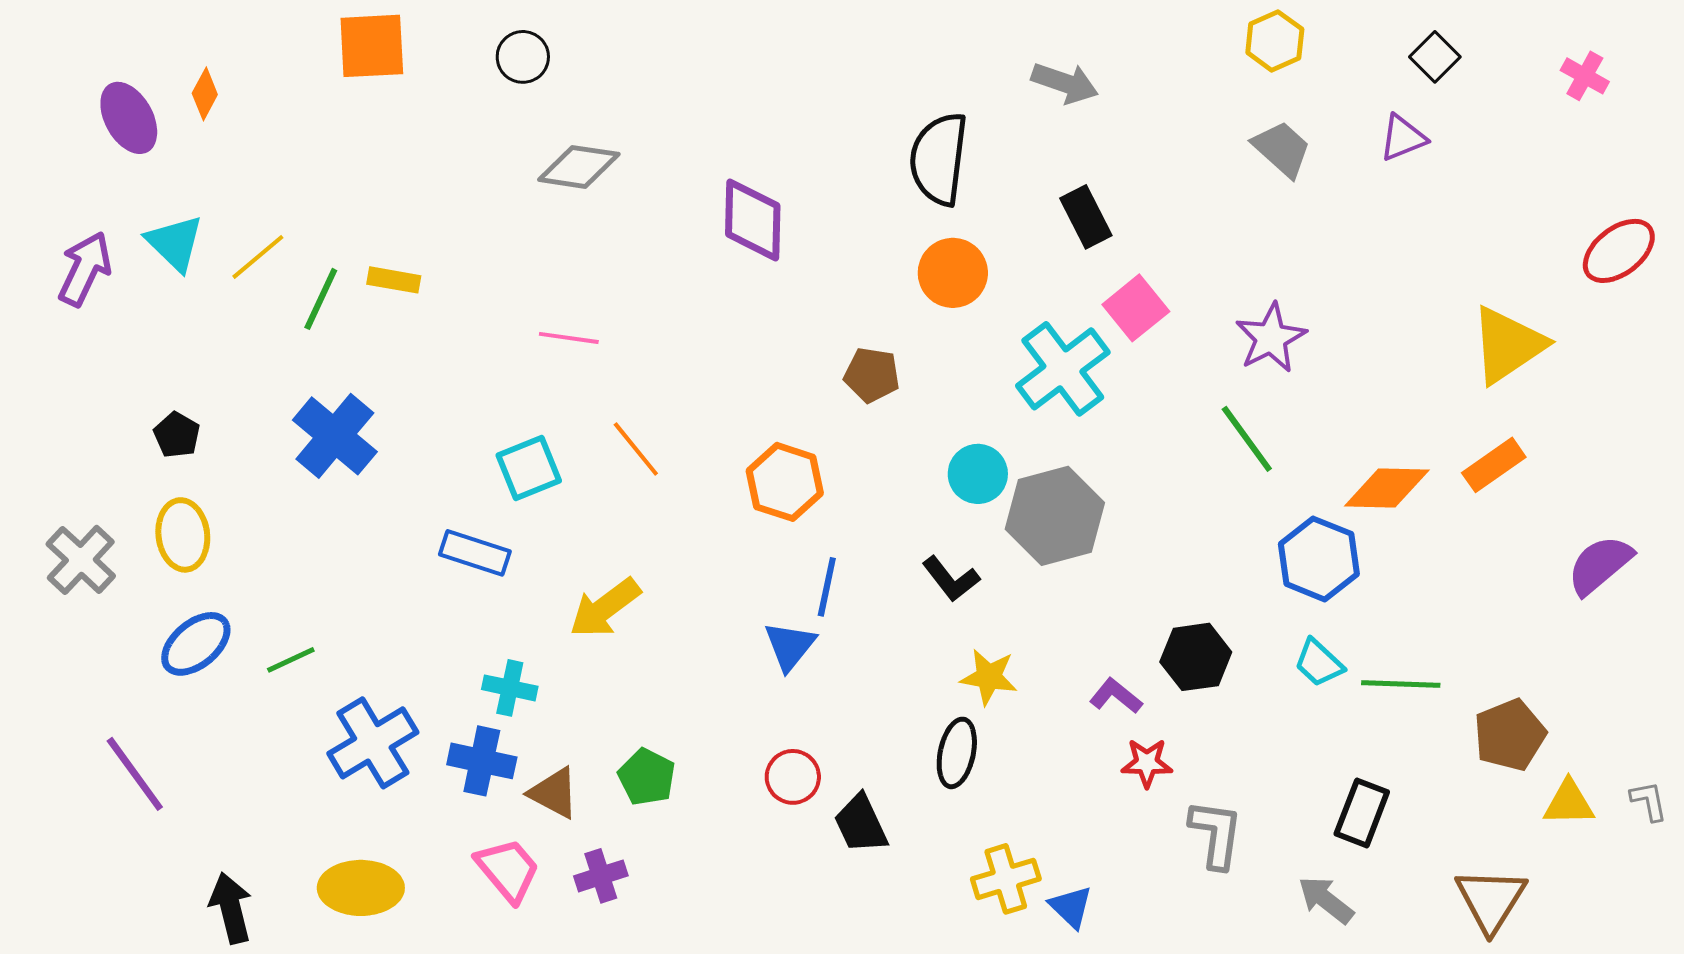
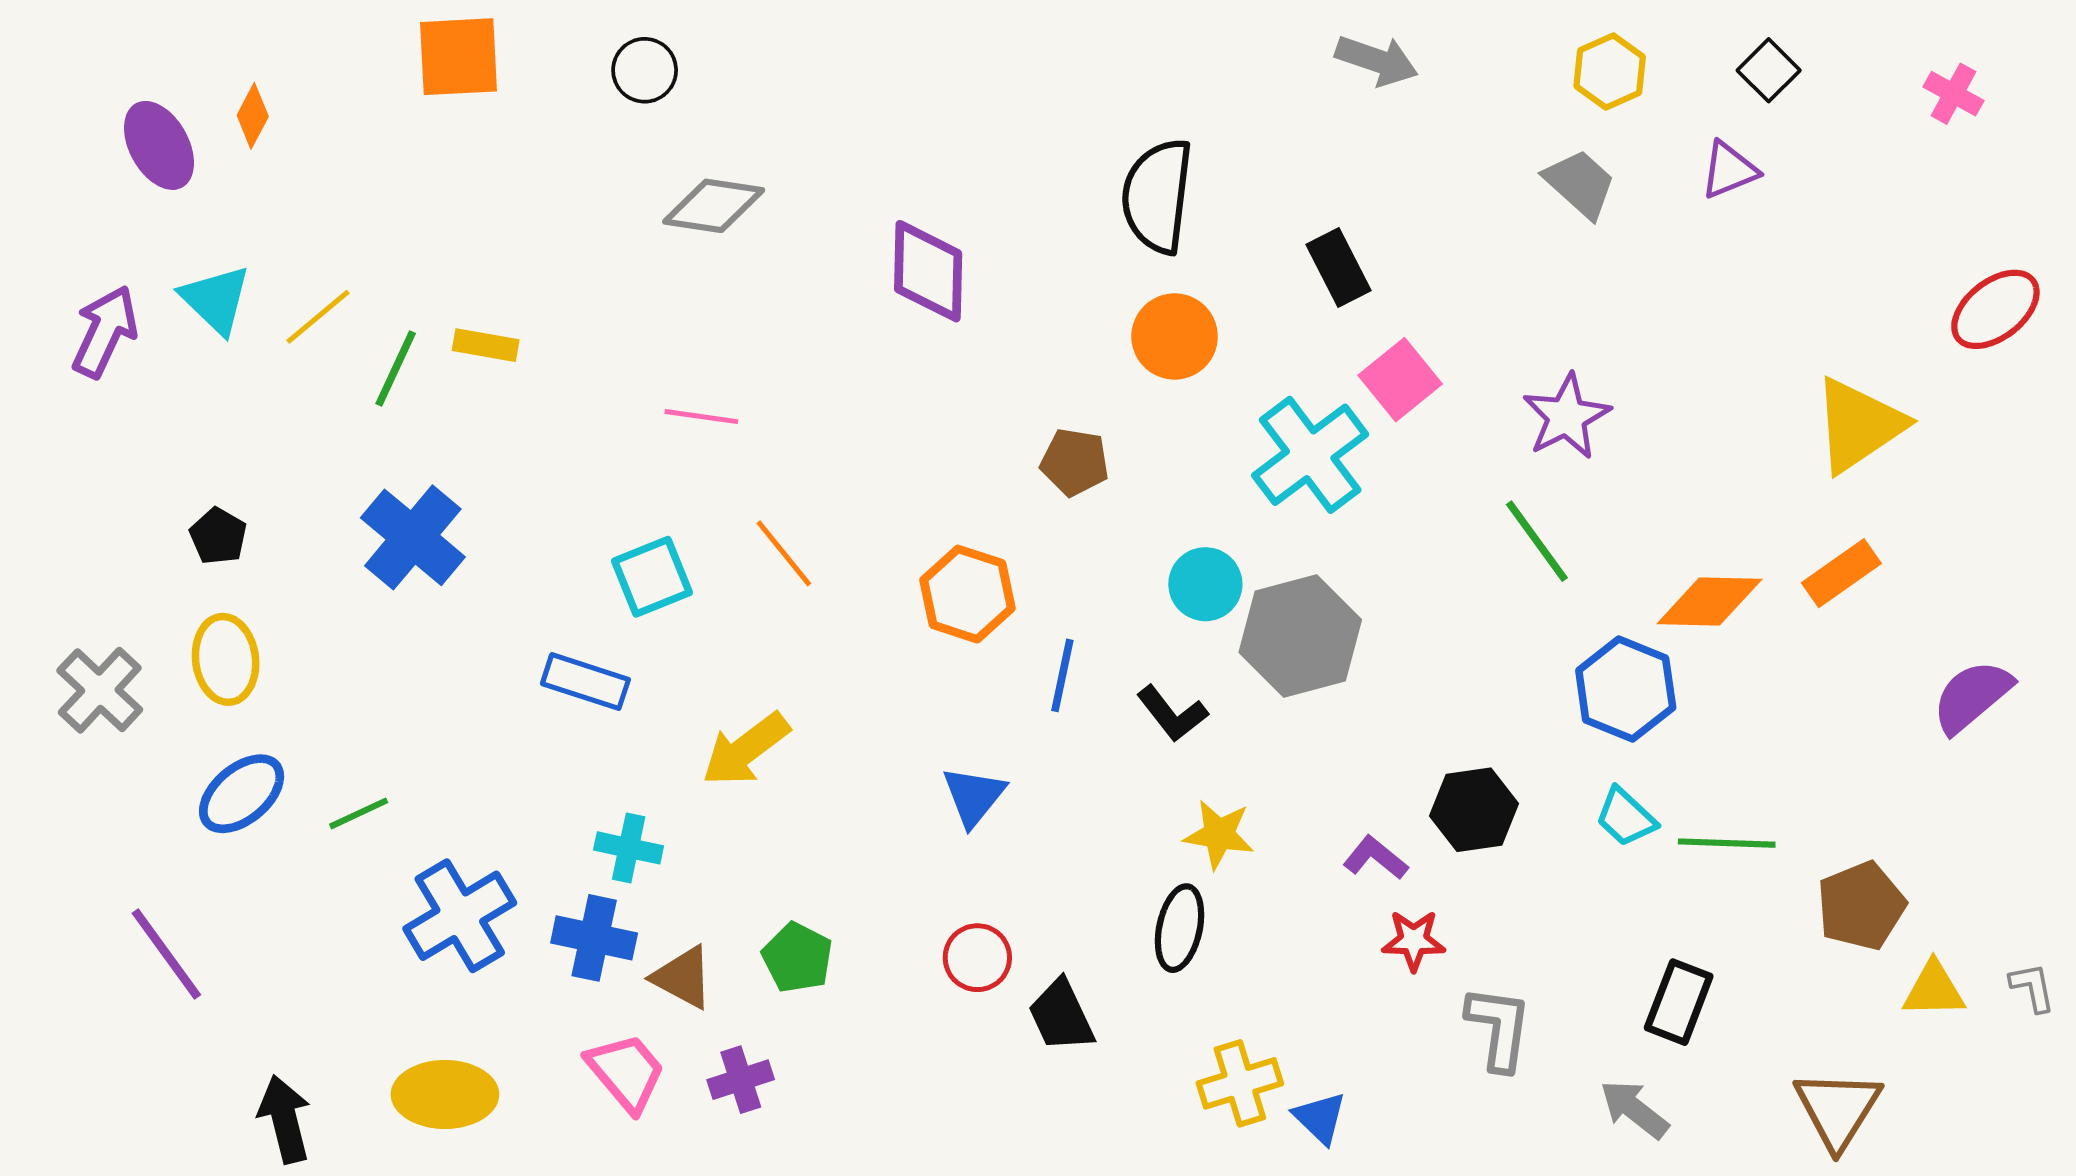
yellow hexagon: (1275, 41) -> (1610, 71), moved
gray arrow: (1065, 83) -> (1377, 60), moved
blue line: (827, 587) -> (1062, 675), moved

